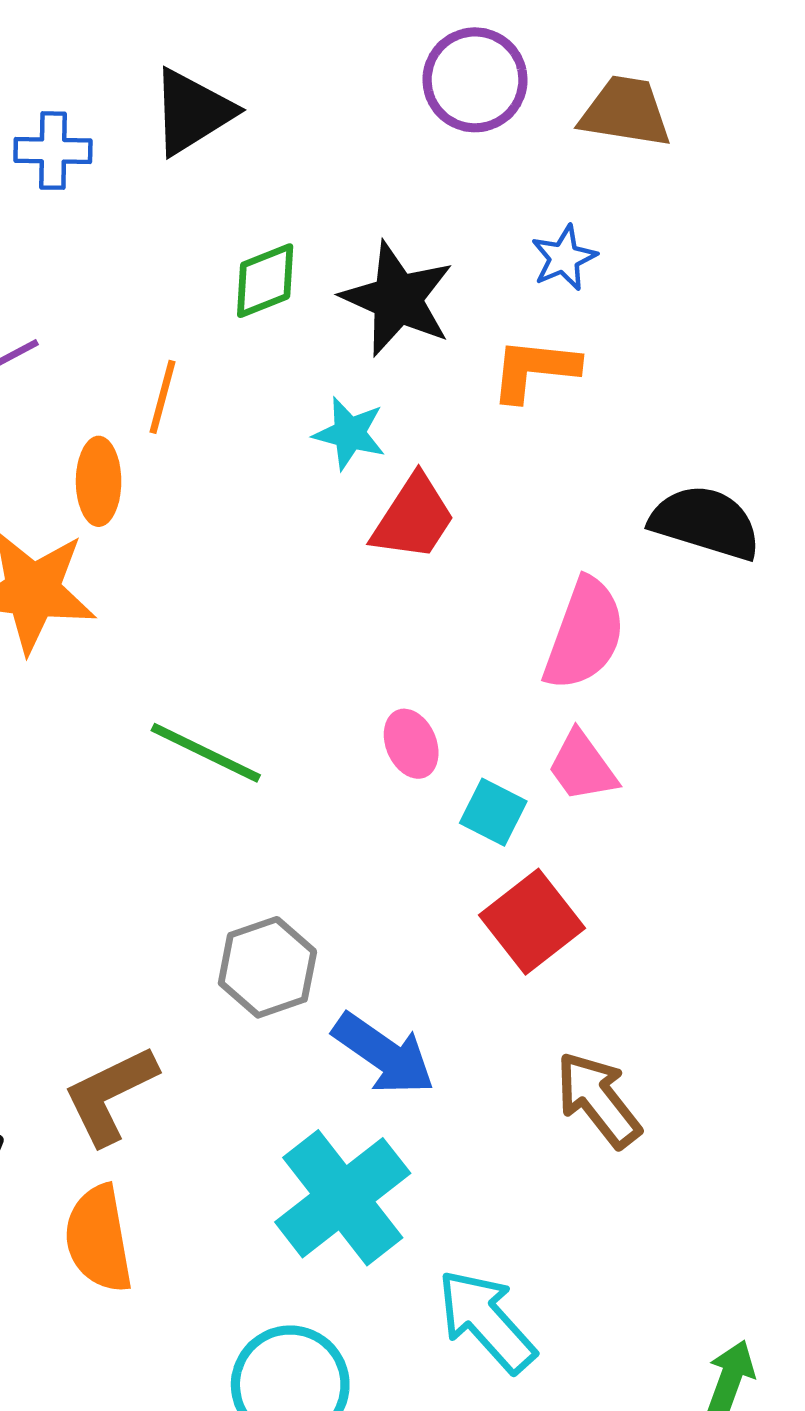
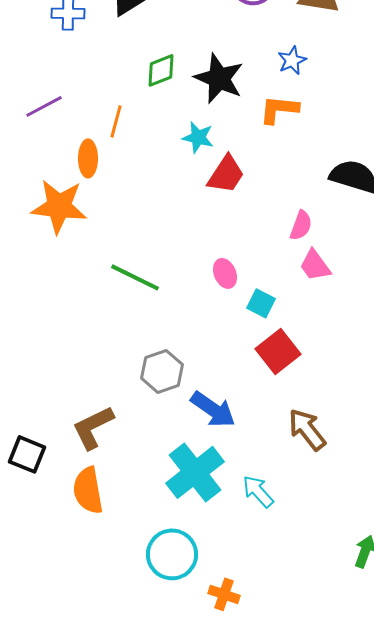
pink semicircle: (585, 634) -> (301, 225), size x0.6
pink trapezoid: (582, 767) -> (315, 265), moved
cyan arrow: (486, 1321) -> (258, 491), moved, size x0.7

